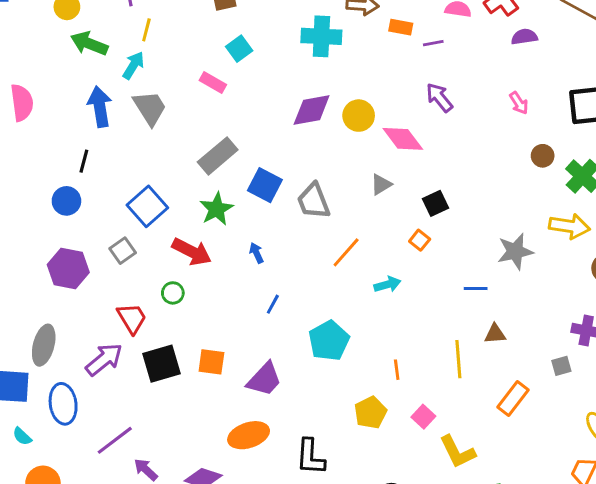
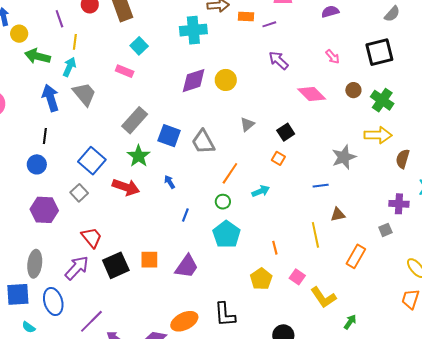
pink diamond: (403, 139) -> (312, 94), moved
green circle: (173, 293) -> (223, 202), moved
orange ellipse: (249, 435) -> (184, 321), moved

